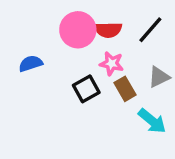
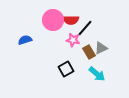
black line: (150, 30) -> (85, 28), moved
black square: (86, 89) -> (66, 69), moved
brown rectangle: (125, 89) -> (89, 52), moved

